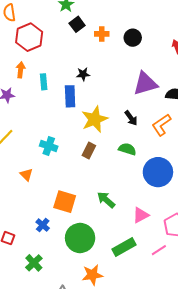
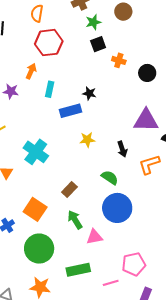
blue rectangle: (70, 96) -> (71, 111), turned 60
yellow star: (95, 119) -> (87, 140), size x0.6
cyan cross: (49, 146) -> (36, 152), size x1.4
brown rectangle: (89, 150) -> (69, 189), moved
blue circle: (158, 172) -> (117, 208), moved
pink triangle: (141, 215) -> (95, 237), moved

